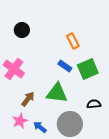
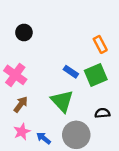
orange rectangle: (73, 41) -> (100, 44), moved
green triangle: (57, 93) -> (62, 101), turned 40
brown arrow: (28, 99) -> (21, 104), moved

